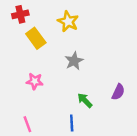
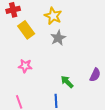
gray star: (74, 61) -> (58, 38), moved

